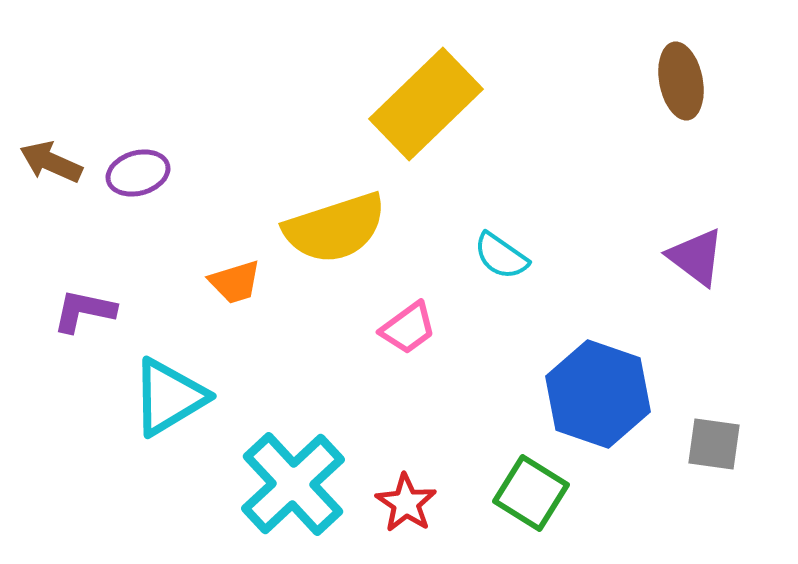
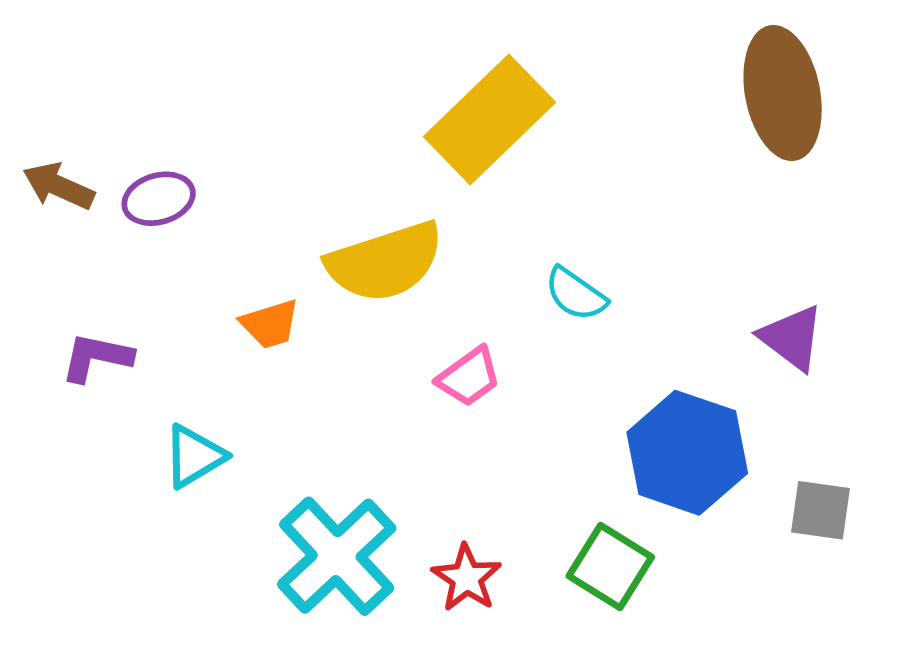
brown ellipse: (681, 81) -> (783, 93), size x1.5
purple triangle: (696, 257) -> (792, 338), moved
cyan triangle: (169, 397) -> (194, 456), size x0.7

